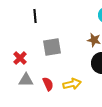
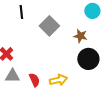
gray square: (52, 47) -> (49, 26), moved, turned -36

